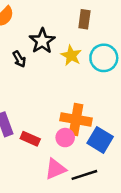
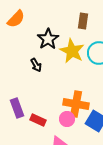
yellow star: (71, 55) -> (72, 51), size x1.4
black arrow: (19, 59) -> (36, 65), moved

